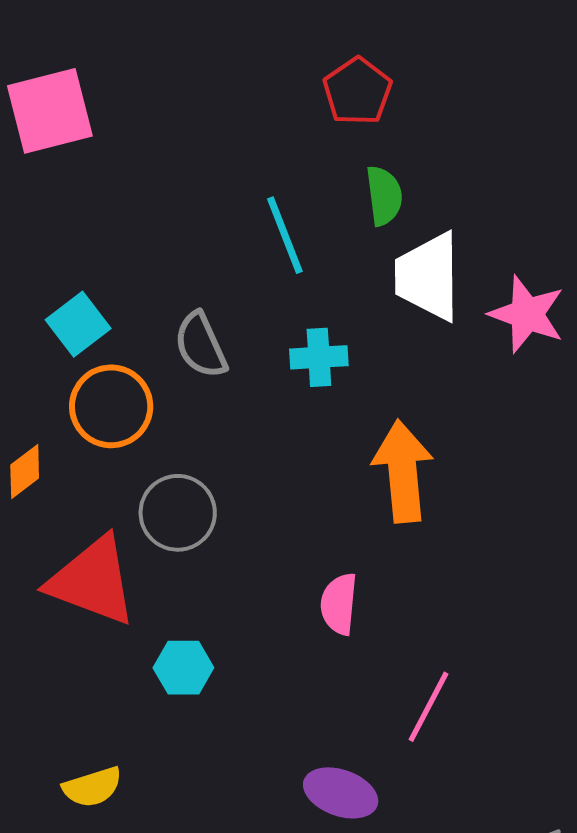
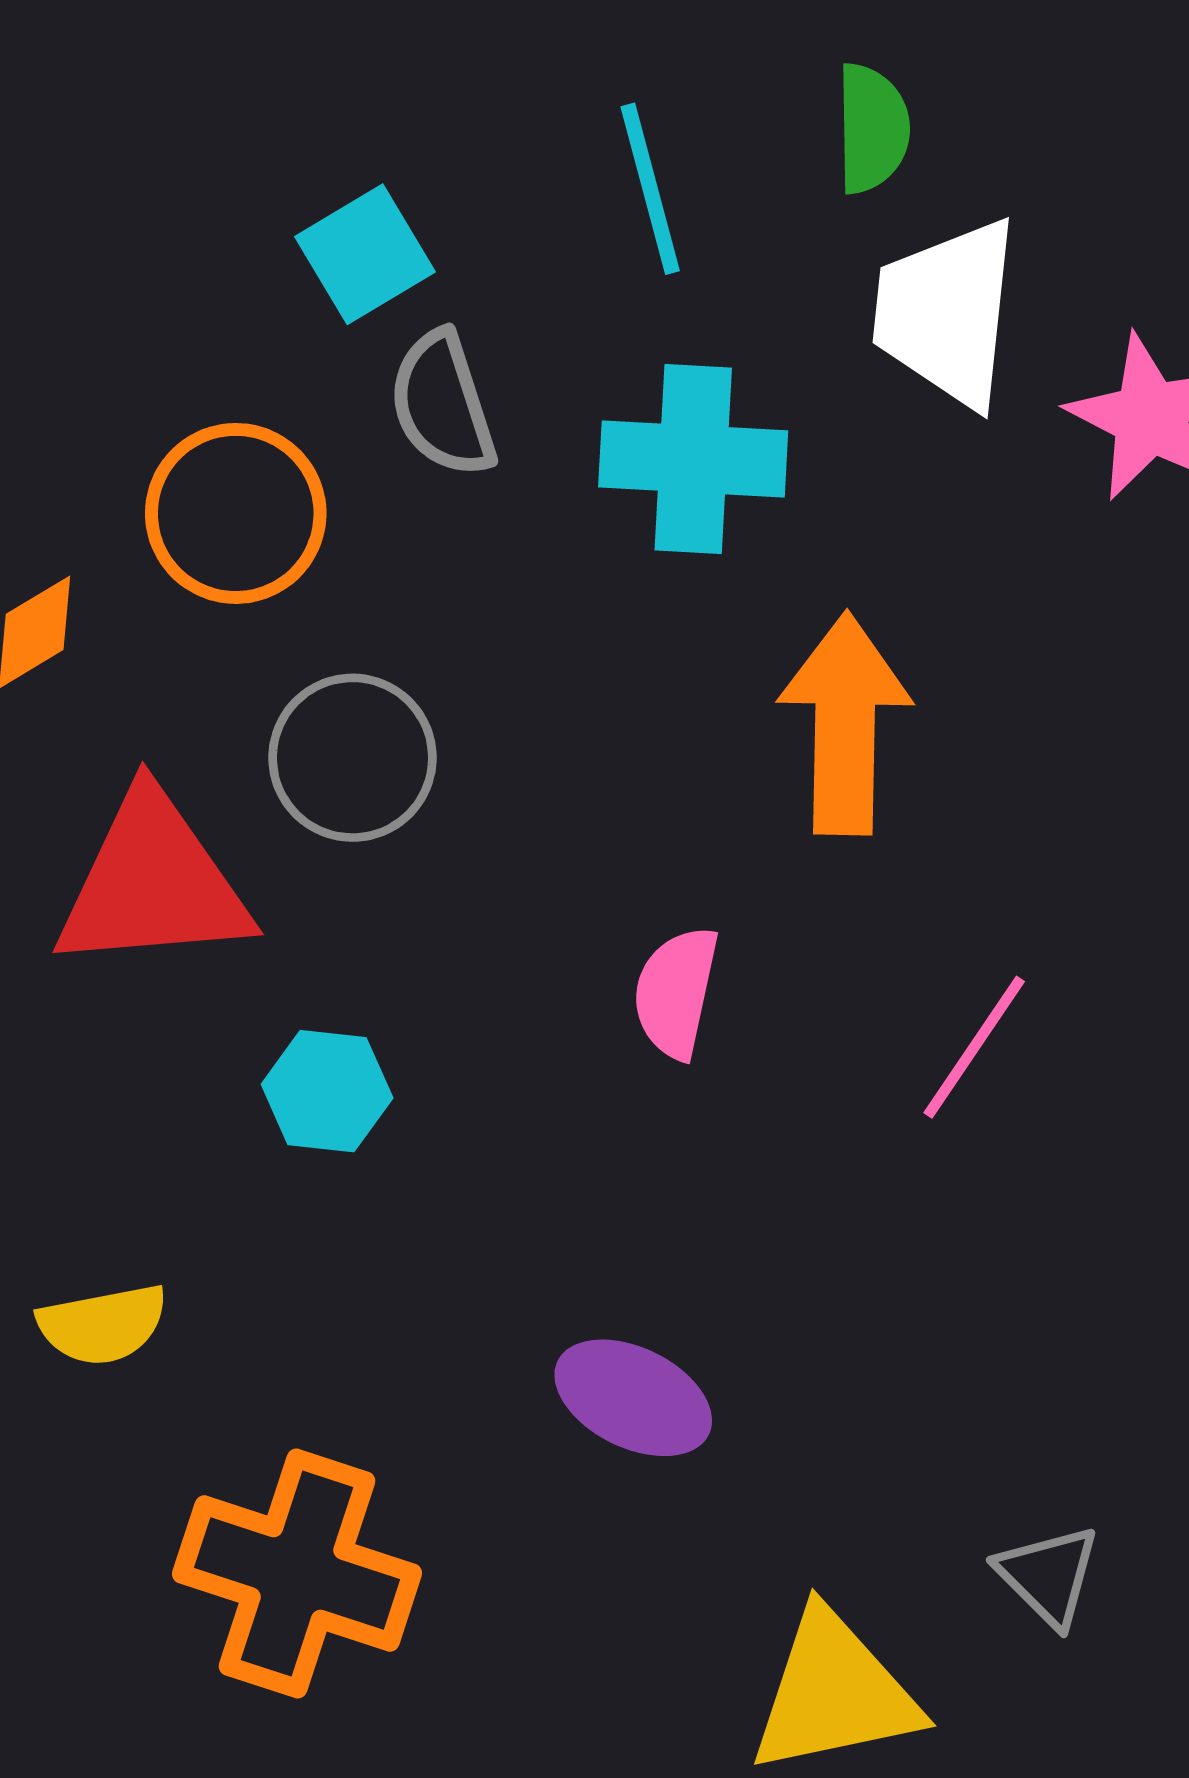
cyan square: (78, 324) -> (365, 254), moved
cyan cross: (319, 357) -> (693, 459), size x1.5
red triangle: (92, 581) -> (153, 883), turned -32
pink line: (429, 707) -> (974, 1047), moved

